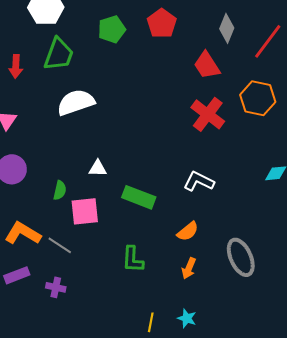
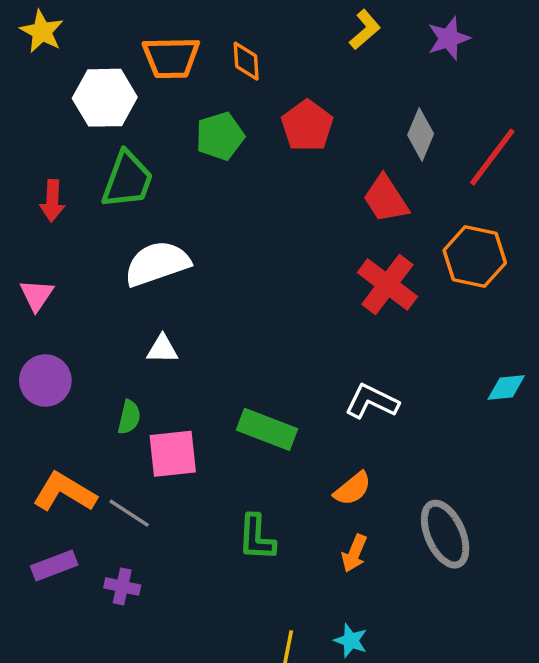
white triangle: (98, 168) -> (162, 349), moved

